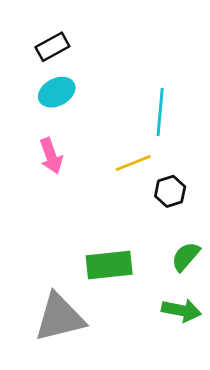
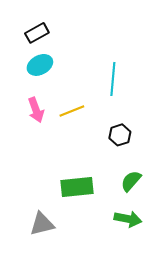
yellow line: (133, 163) -> (72, 111), moved
gray triangle: (60, 317) -> (42, 224), size x0.7

